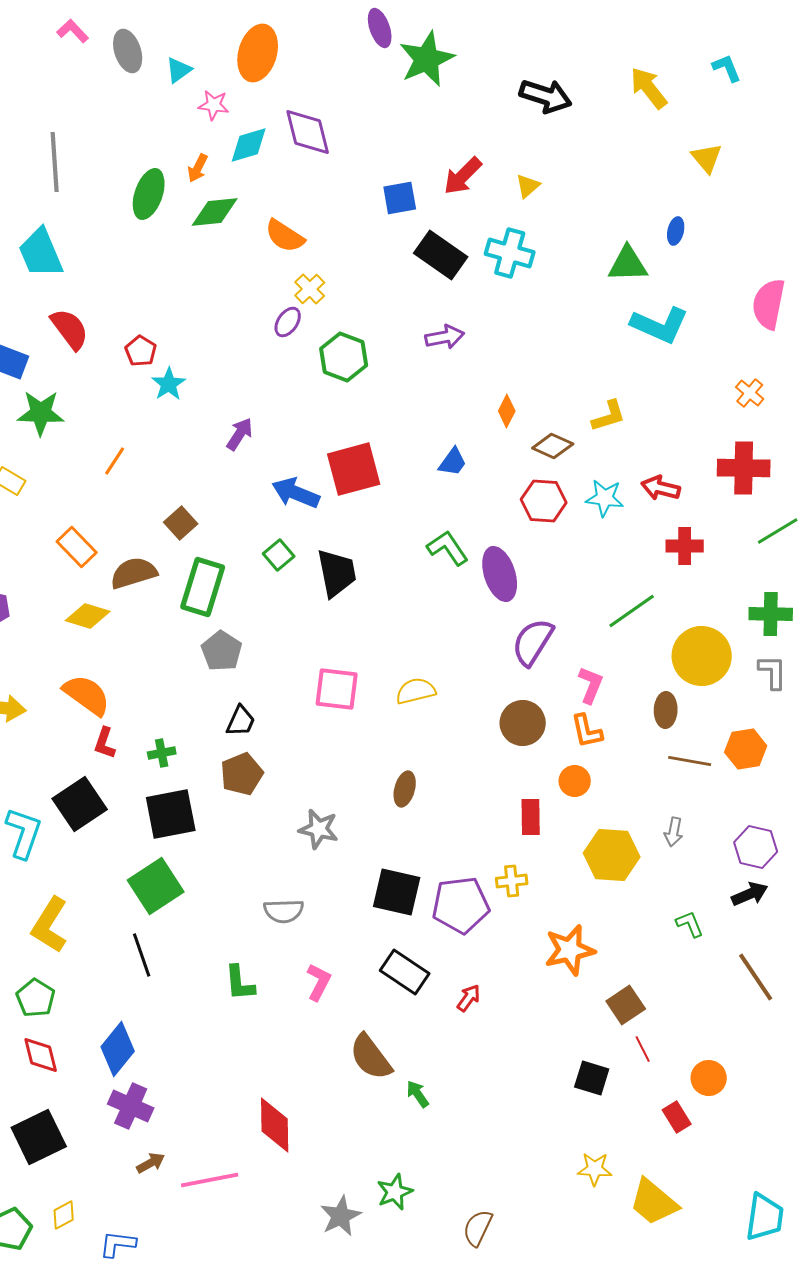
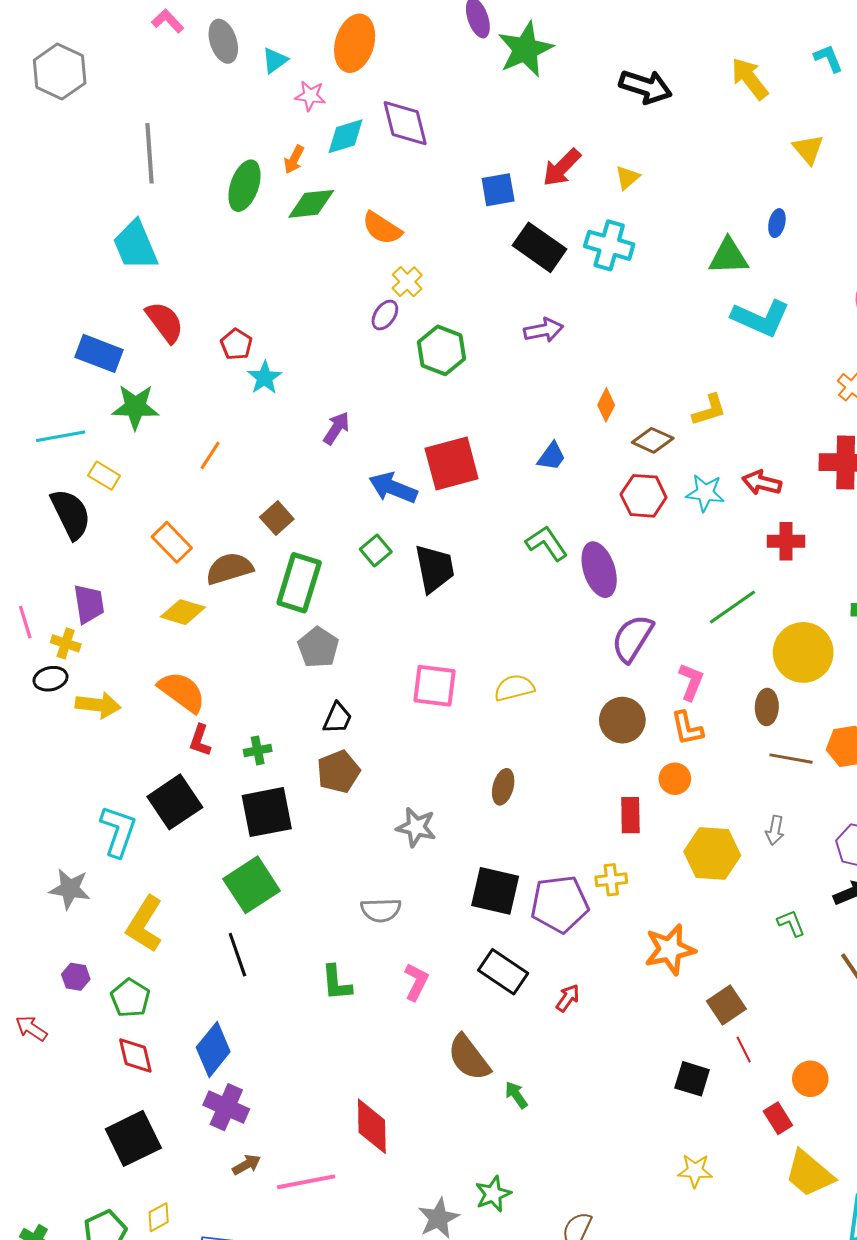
yellow trapezoid: (654, 1202) -> (809, 1174), moved

